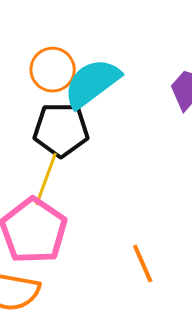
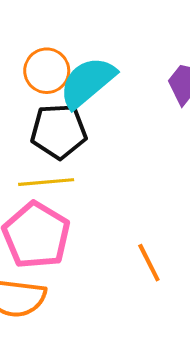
yellow line: (46, 179) -> (46, 182), turned 68

